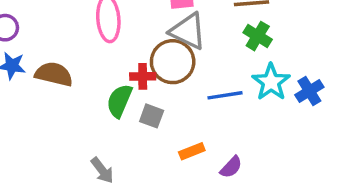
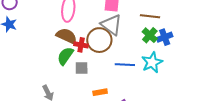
brown semicircle: (54, 74) -> (67, 36), moved
blue cross: (309, 91) -> (165, 37), moved
gray square: (152, 116) -> (82, 68), turned -32

